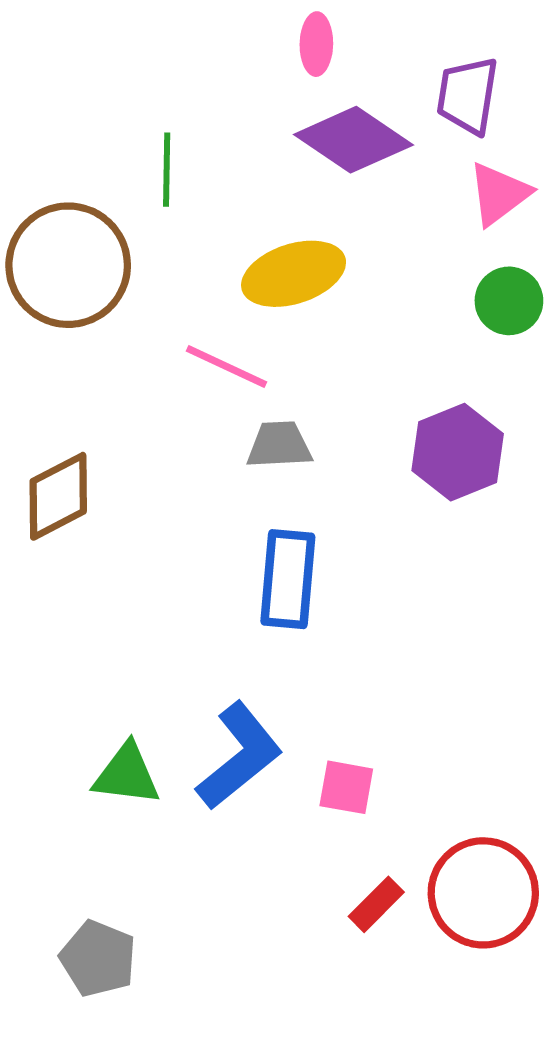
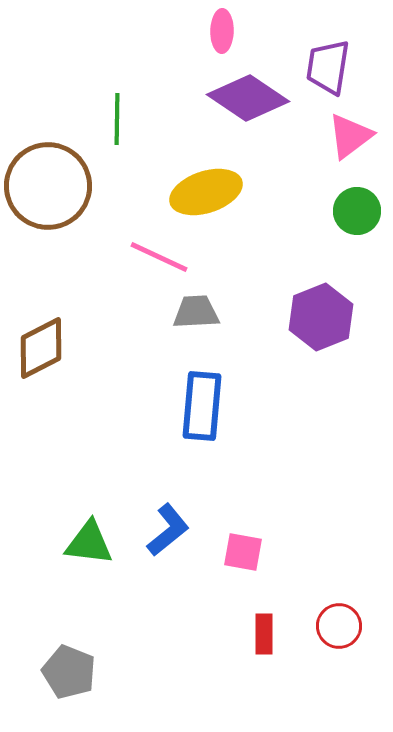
blue L-shape: (239, 756) -> (168, 530), size x0.7
red circle: (483, 893) -> (339, 626), size x0.6
red rectangle: (376, 904) -> (264, 634), turned -45

